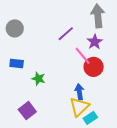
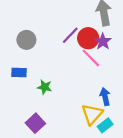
gray circle: (15, 28) -> (26, 40), moved
red circle: (94, 67) -> (88, 38), moved
blue arrow: (79, 92) -> (105, 97), moved

